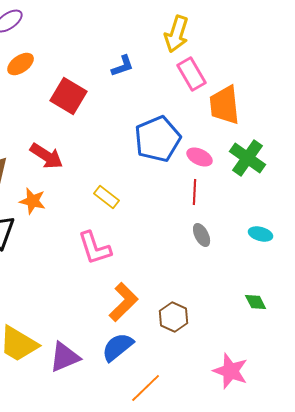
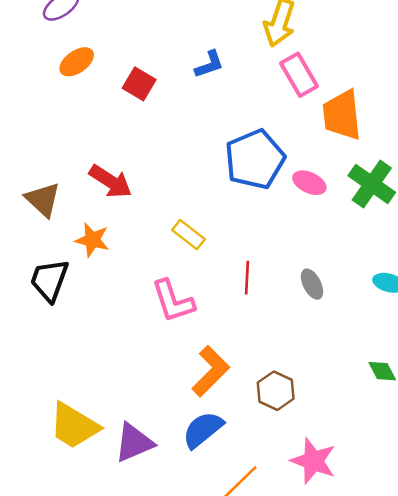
red square: (69, 96) -> (139, 84), moved, size x0.7
red line: (195, 192) -> (247, 278), moved
pink star: (231, 371) -> (313, 461), moved

